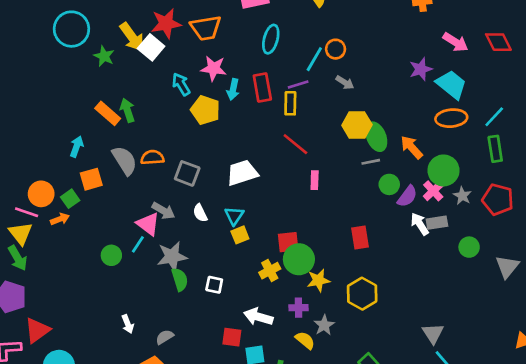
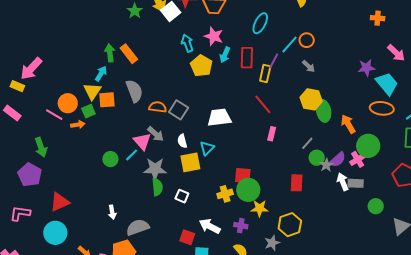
purple line: (298, 85) -> (274, 61), turned -56
green arrow: (127, 110) -> (110, 53), moved
orange semicircle: (152, 157) -> (158, 107), moved
gray line: (371, 162) -> (307, 143), moved, turned -48
green circle: (389, 184) -> (317, 158), moved
gray star: (462, 196) -> (326, 165), moved
yellow triangle: (20, 233) -> (92, 91), moved
yellow square: (240, 235) -> (190, 162), moved, size x1.5
gray star: (324, 325) -> (272, 243), moved
red triangle: (37, 330) -> (60, 202), moved
gray semicircle: (165, 337) -> (138, 227), size x1.6

